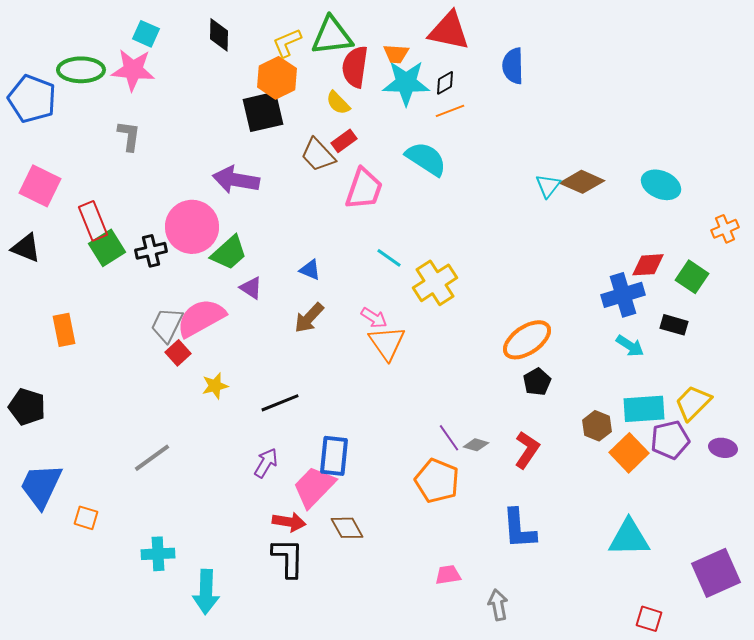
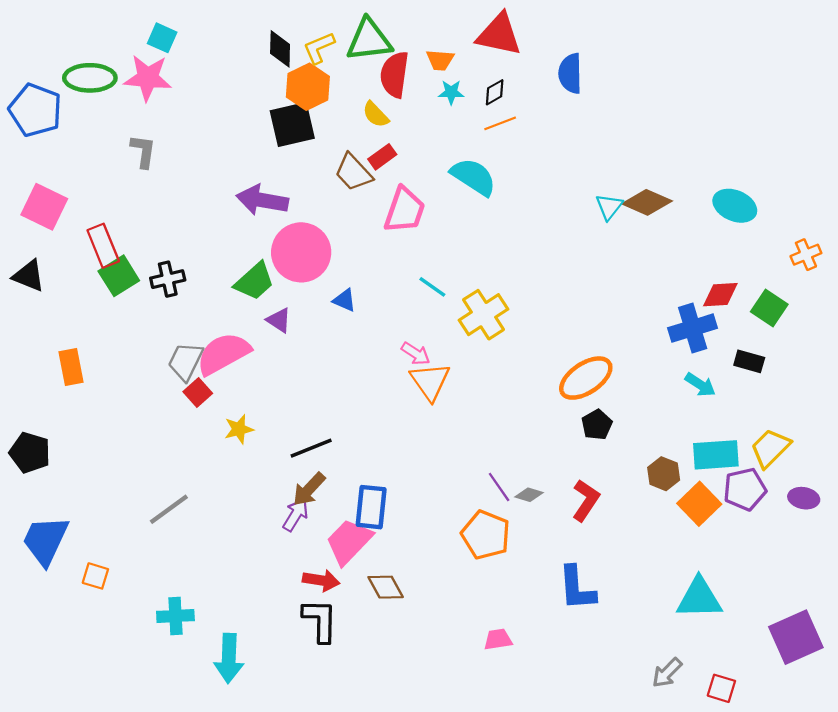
black diamond: (219, 35) -> (280, 49), moved
cyan star: (406, 83) -> (451, 92), size x0.5
pink circle: (192, 227) -> (301, 252), moved
brown arrow: (309, 318) -> (309, 489), moved
gray arrow: (498, 605) -> (667, 673), moved, turned -124

